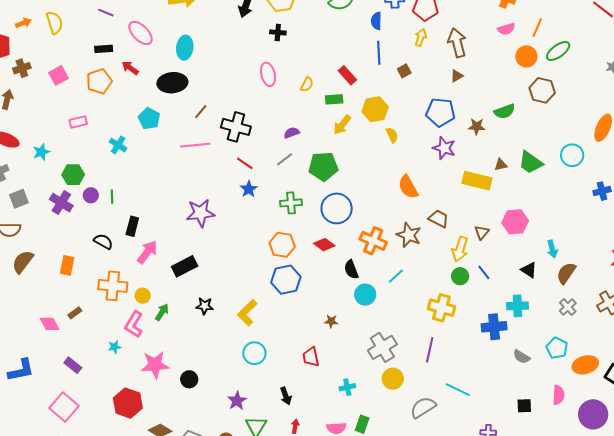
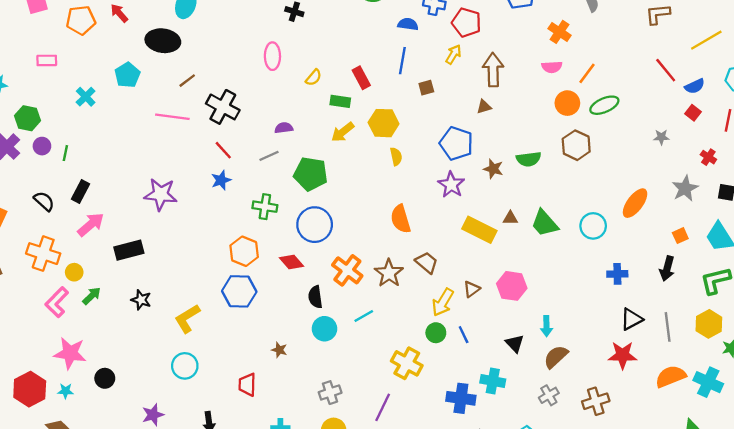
blue semicircle: (376, 21) -> (408, 24), turned 84
cyan star: (115, 347) -> (66, 391), moved
gray cross: (382, 347) -> (330, 393), size x0.7

